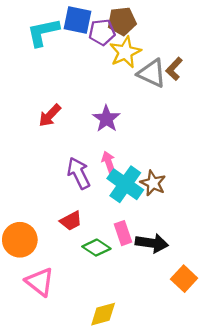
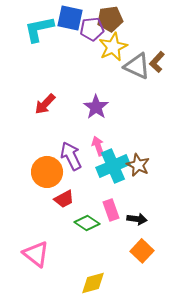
cyan cross: (125, 184) -> (113, 166), turned 32
orange circle: (20, 240) -> (47, 172), moved
black arrow: (152, 243) -> (137, 219), size x0.7
orange square: (184, 279) -> (142, 251), moved

